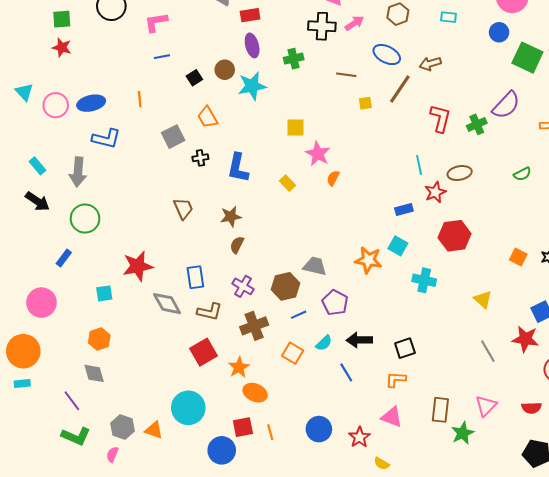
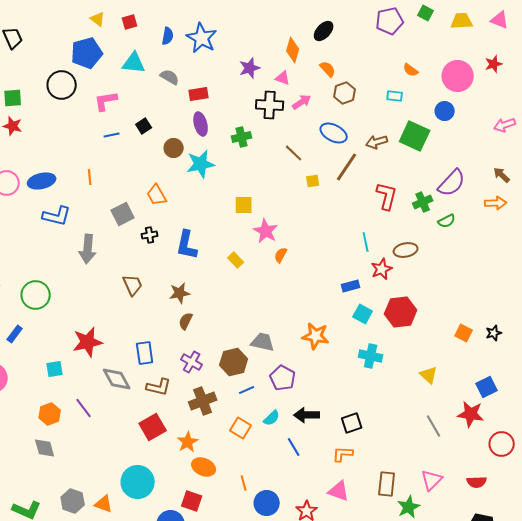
green square: (527, 58) -> (415, 136), moved
brown line: (346, 75) -> (294, 153), turned 36
black square: (194, 78) -> (144, 126), moved
gray arrow: (78, 172) -> (88, 249), moved
green semicircle: (522, 174) -> (447, 221), moved
cyan square: (398, 246) -> (363, 314), moved
purple line: (72, 401) -> (84, 408), moved
red square: (243, 427) -> (192, 501), turned 30
orange line: (270, 432) -> (244, 483), moved

